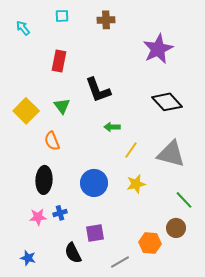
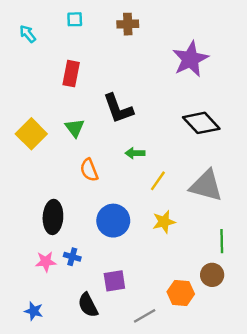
orange semicircle: (52, 141) -> (89, 170), moved
green line: (184, 200) -> (222, 241), turned 42
blue cross: (60, 213) -> (72, 257), turned 32

